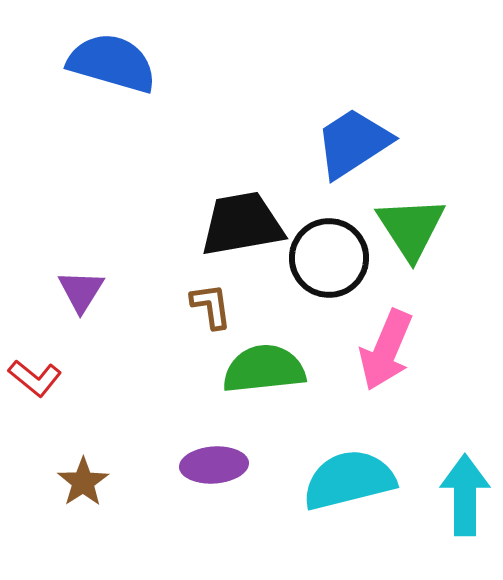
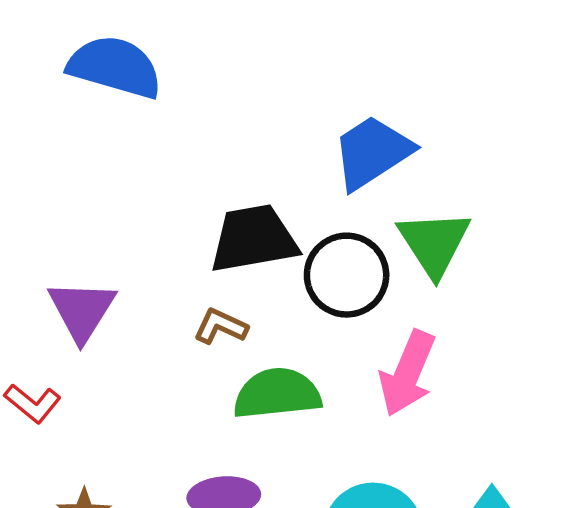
purple triangle: (81, 291) -> (82, 310), size x1.4
brown L-shape: (211, 306) -> (221, 326), turned -57

